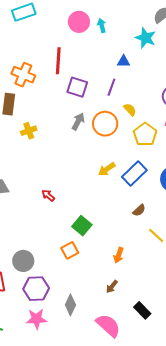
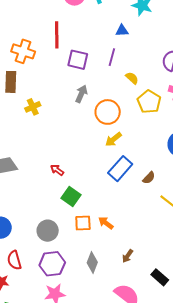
orange circle: (105, 124) -> (108, 112), moved
blue rectangle: (134, 173) -> (120, 169), moved
green square: (82, 226) -> (71, 197), moved
orange square: (70, 250) -> (83, 223), turned 30
orange arrow: (119, 255) -> (106, 223), moved, turned 112
gray circle: (23, 261) -> (48, 231), moved
gray diamond: (70, 305) -> (92, 262), moved

